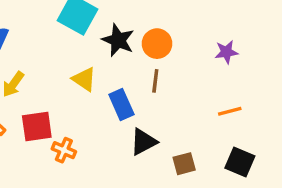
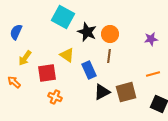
red square: (37, 127) -> (47, 73), moved
brown square: (184, 164) -> (126, 92), moved, size x1.5

